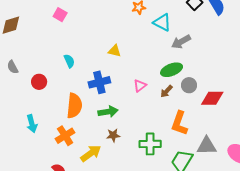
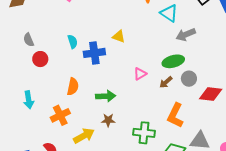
gray semicircle: (13, 67) -> (29, 40), moved
blue cross: (99, 82) -> (94, 53), moved
orange semicircle: (74, 106) -> (73, 87), size x0.7

